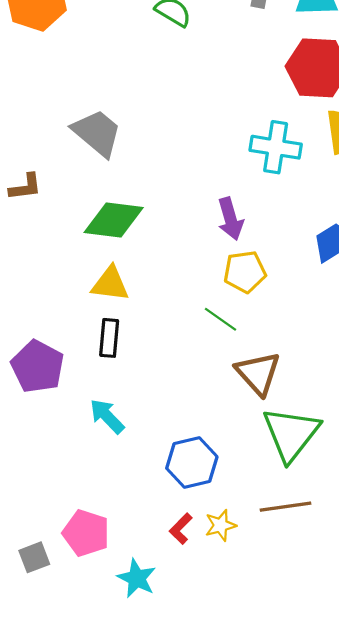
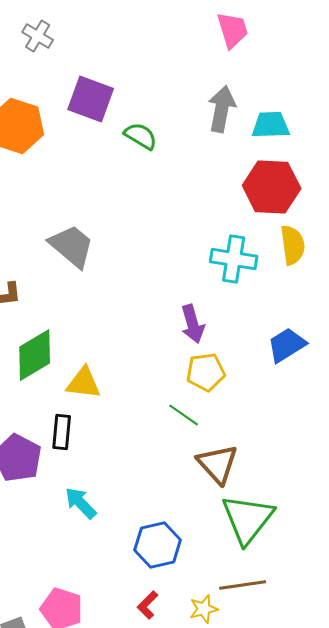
green diamond: (114, 220) -> (35, 355), moved, turned -38
black rectangle: (109, 338) -> (62, 432), moved
yellow star: (221, 525) -> (204, 609), moved

